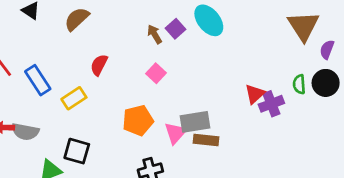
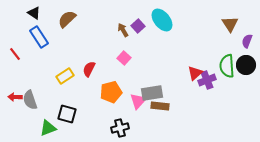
brown triangle: (303, 26) -> (230, 24), size x0.7
red semicircle: (99, 65) -> (89, 69), moved
blue rectangle: (38, 80) -> (39, 37), moved
green semicircle: (299, 84) -> (227, 66), size x1.6
gray semicircle: (25, 132) -> (30, 100), turned 60

